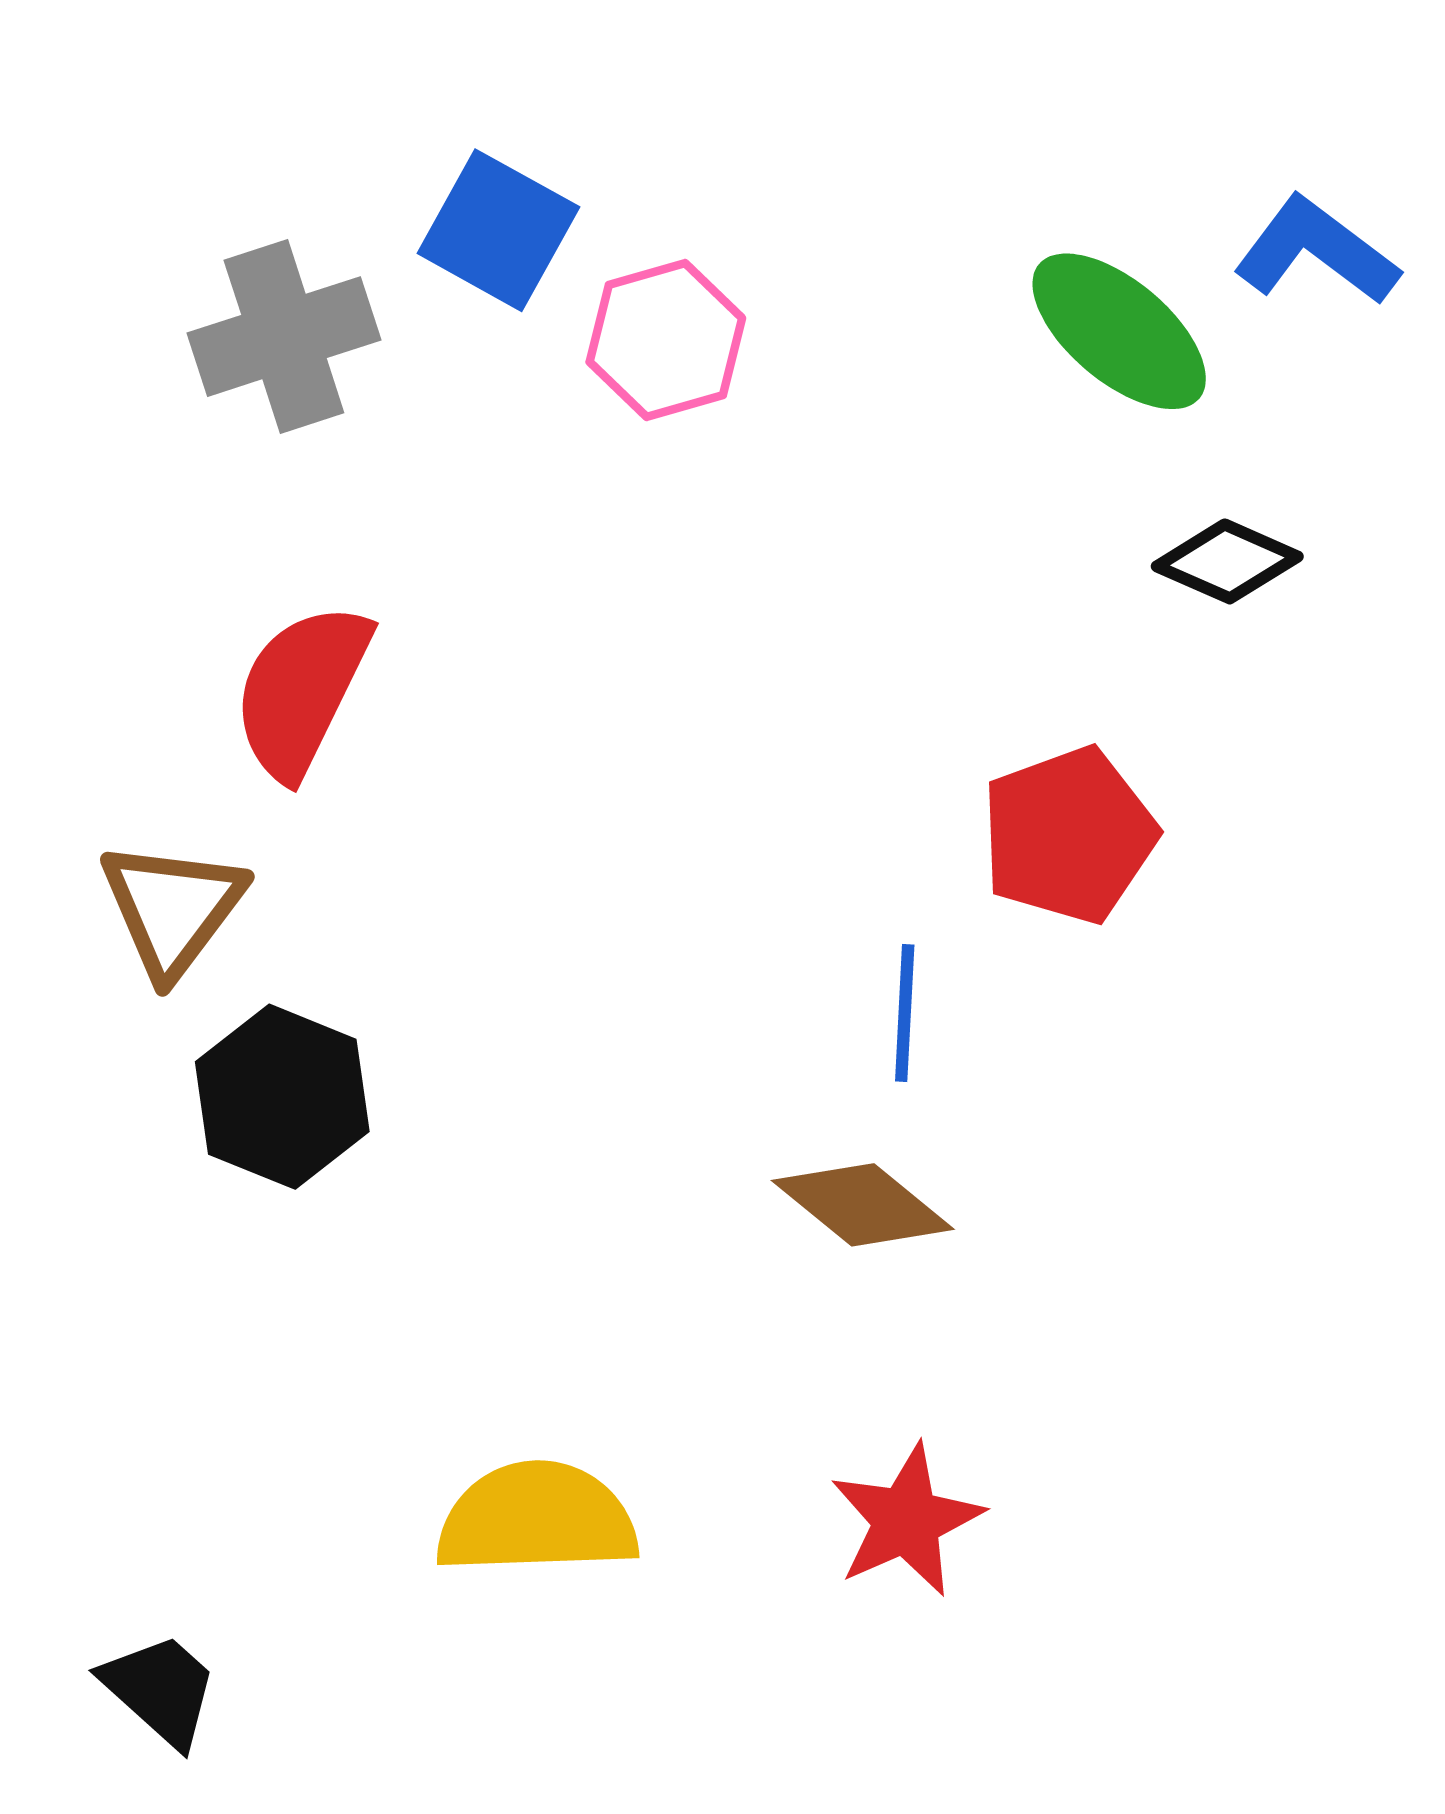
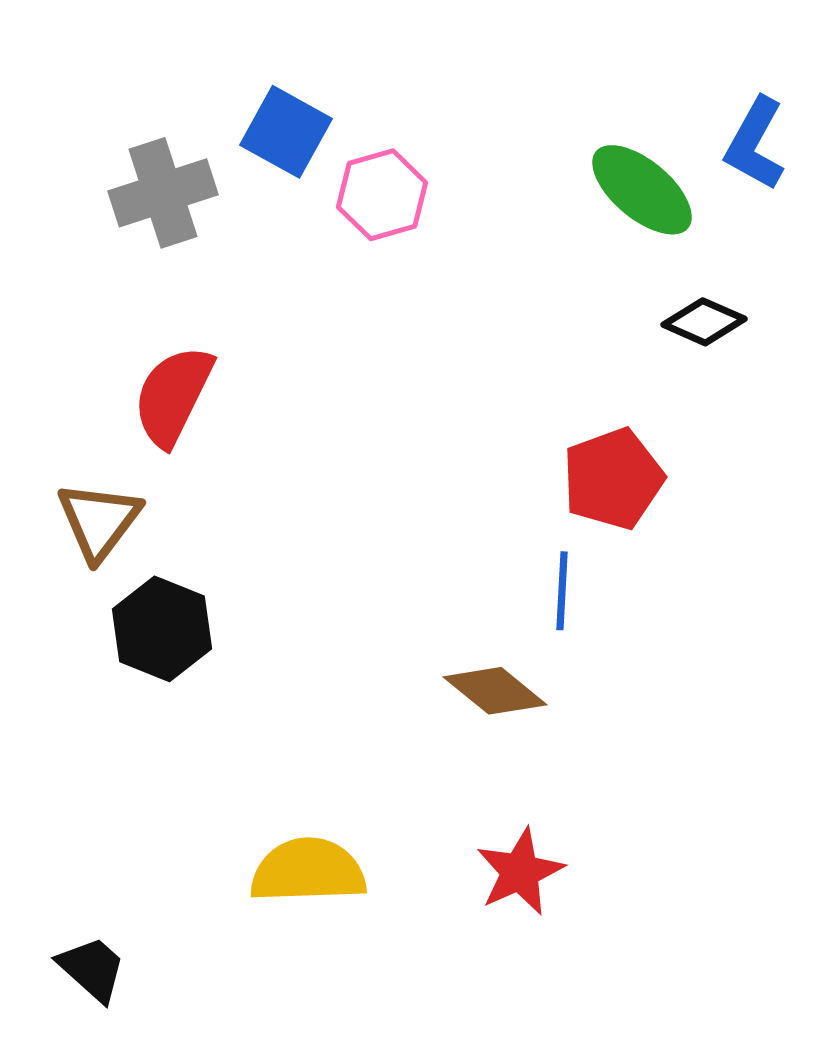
blue L-shape: (1316, 251) -> (755, 144), turned -98
blue line: (905, 1013) -> (562, 591), moved

